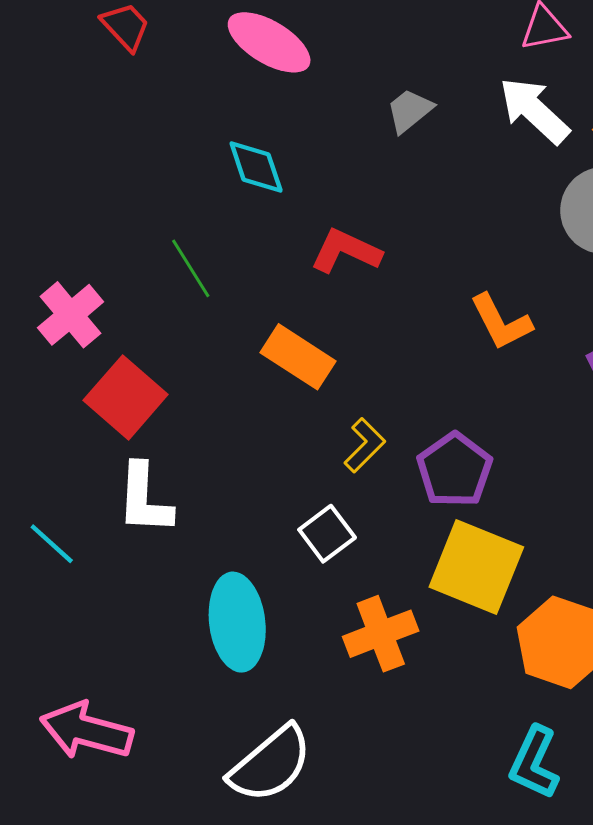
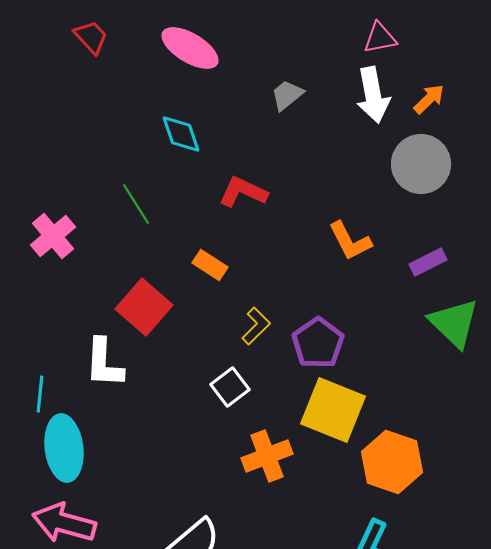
white arrow: (534, 110) -> (373, 95), turned -144
orange rectangle: (298, 357) -> (210, 265), size x0.7
red square: (126, 397) -> (144, 307), moved
cyan line: (52, 544) -> (40, 394), turned 54
cyan ellipse: (237, 622) -> (64, 448), moved

